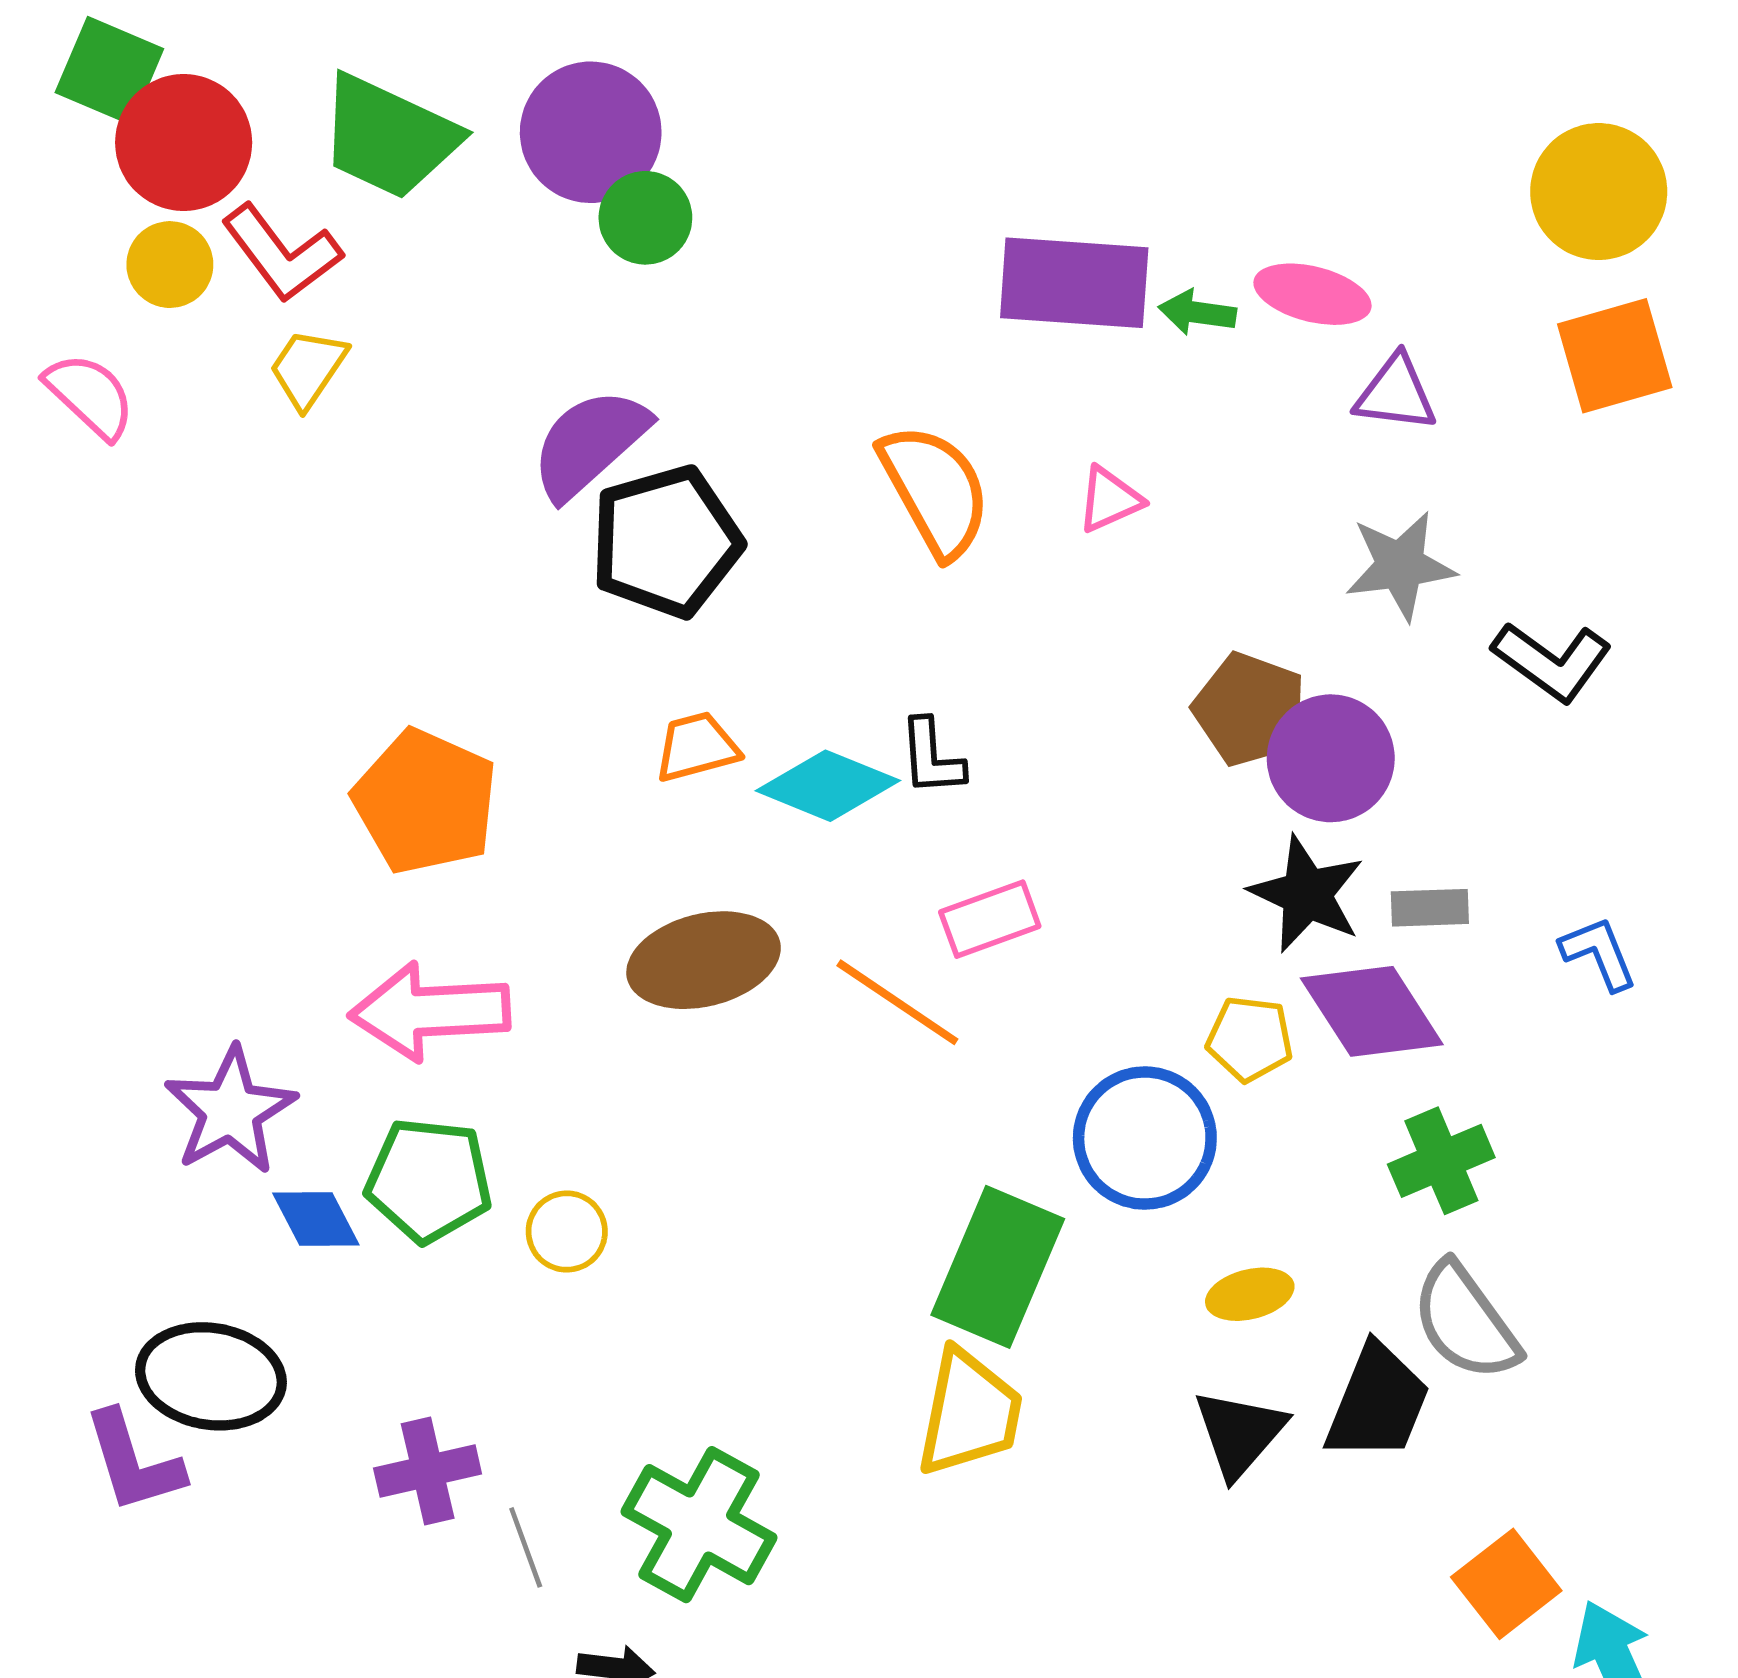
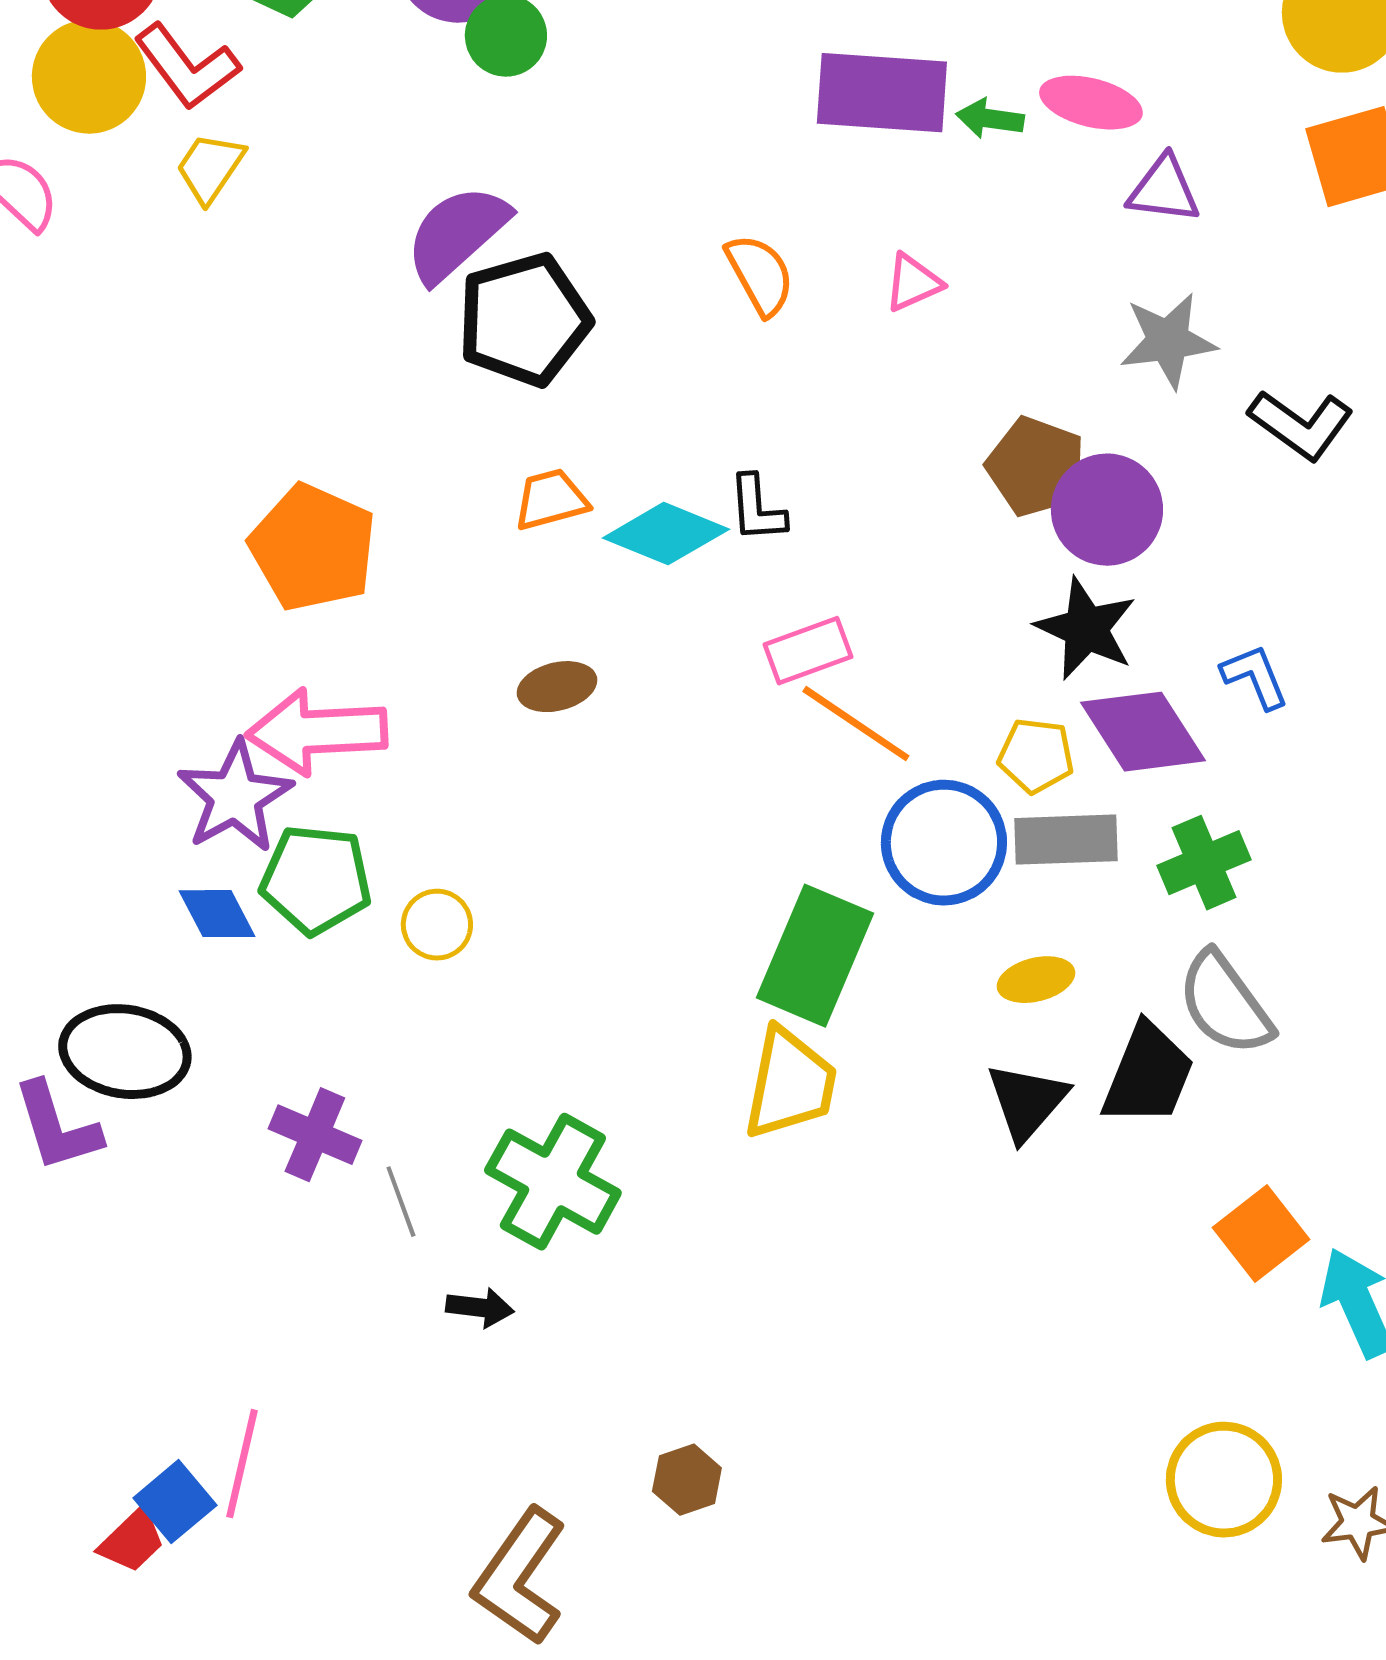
yellow circle: (170, 265) -> (89, 77), size x1.5
orange semicircle: (935, 490) -> (760, 275), size x0.7
gray rectangle: (1430, 908) -> (1066, 840), moved, size x1.5
blue L-shape: (1599, 953) -> (1255, 677), moved
brown ellipse: (704, 960) -> (557, 687), size x0.6
orange line: (897, 1002) -> (856, 724), moved
purple star: (230, 1111) -> (235, 797), moved
purple cross: (428, 1471) -> (315, 1135), turned 36

